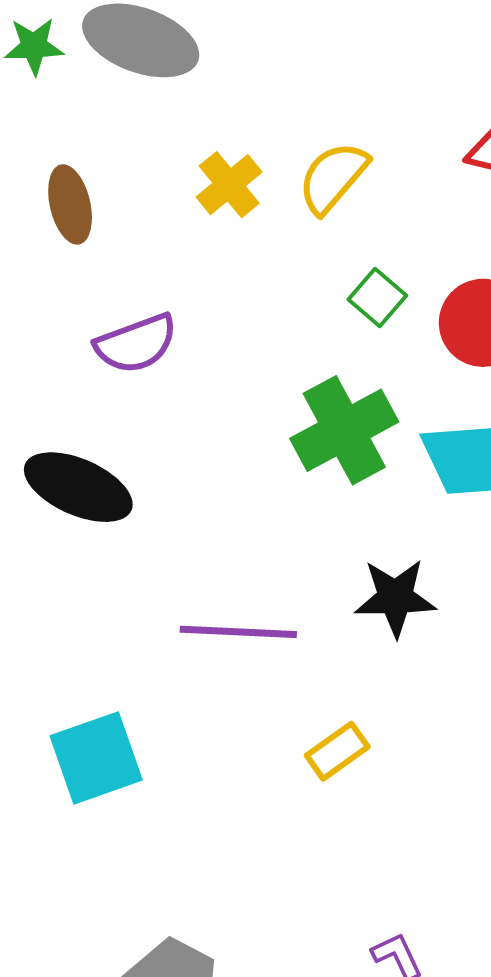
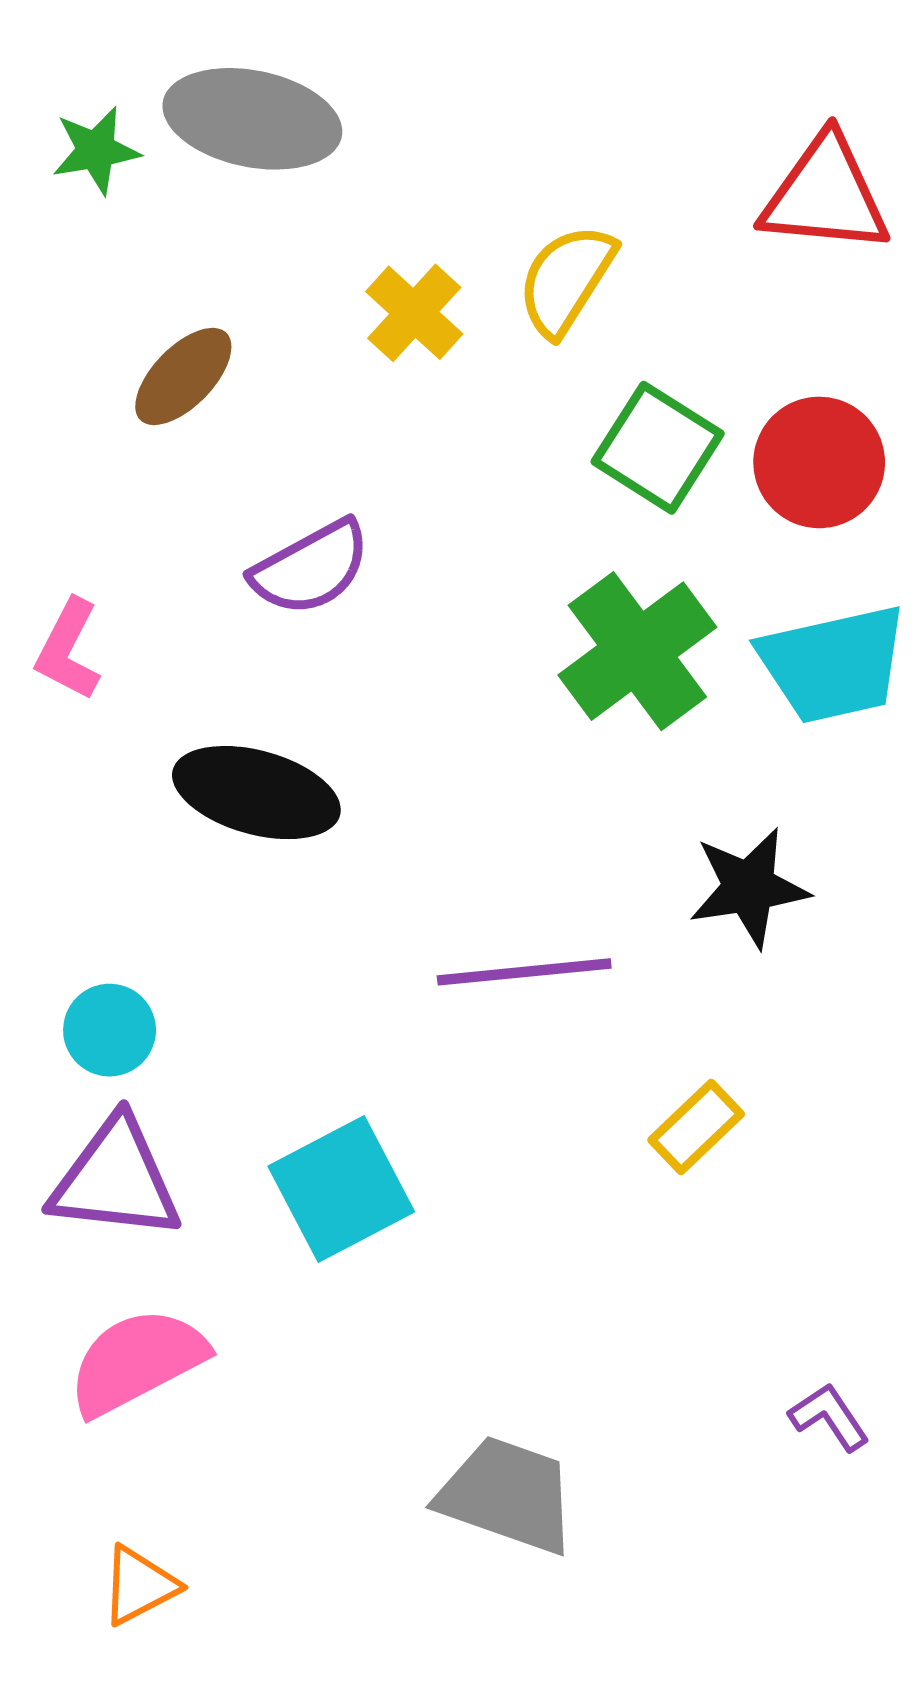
brown ellipse: (70, 204) -> (183, 376), turned 66
green square: (377, 297) -> (658, 448), size x1.5

